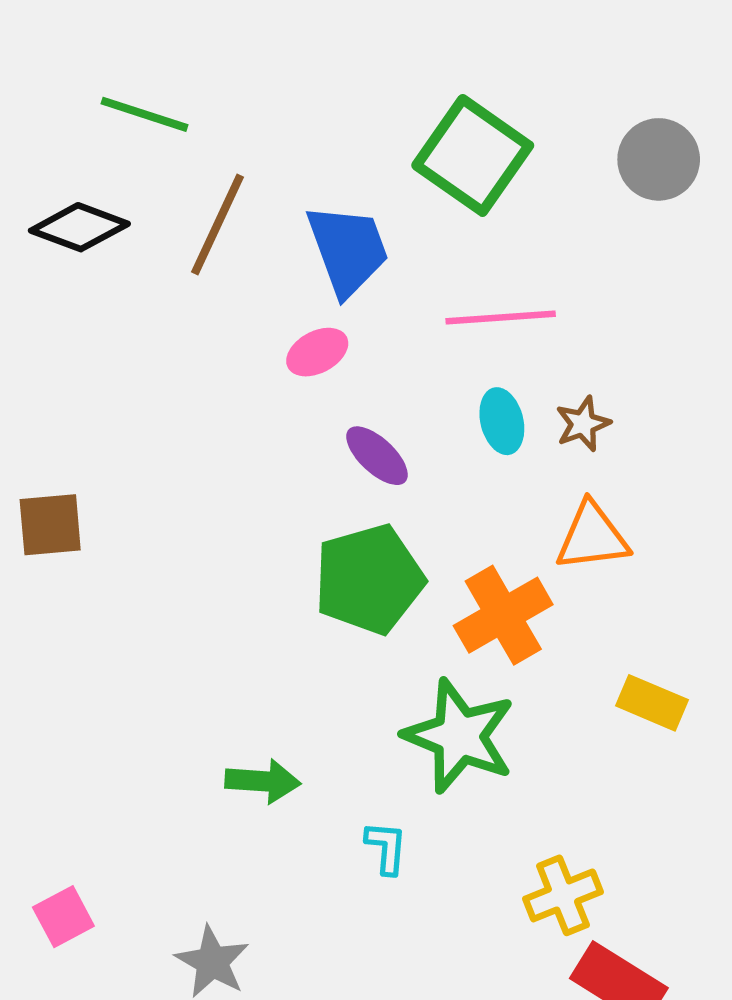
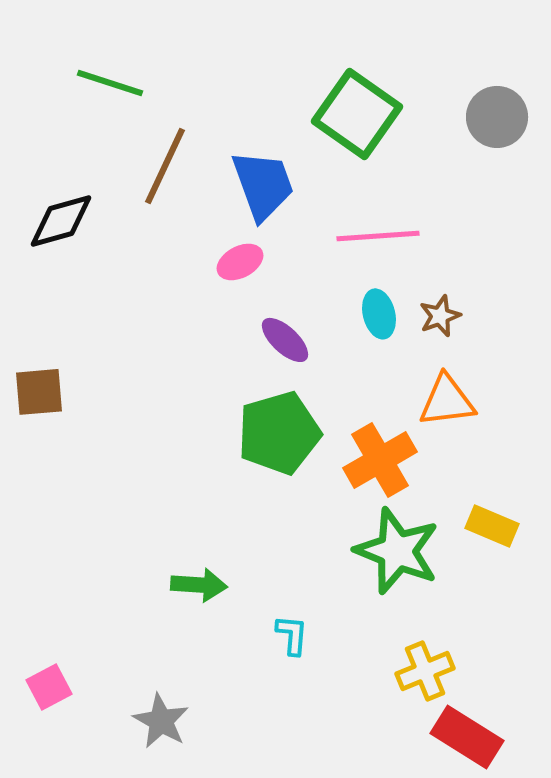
black diamond: (79, 227) -> (61, 221), moved, turned -36
green star: (459, 736) -> (397, 551), moved

